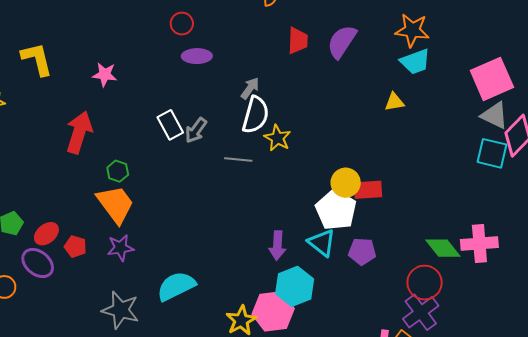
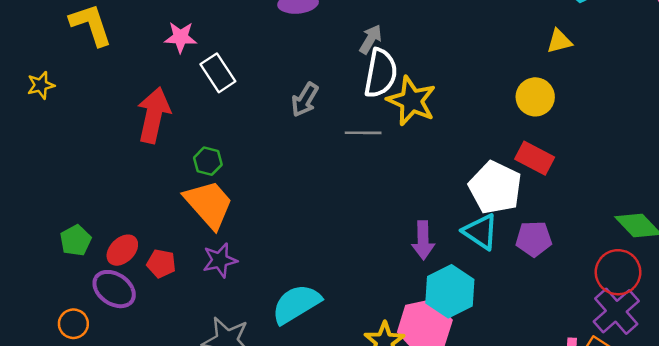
white rectangle: (170, 125) -> (218, 73), moved
yellow star: (277, 138) -> (412, 101), size x1.4
yellow circle: (346, 183) -> (535, 97), moved
red rectangle: (368, 190) -> (535, 158), turned 36

